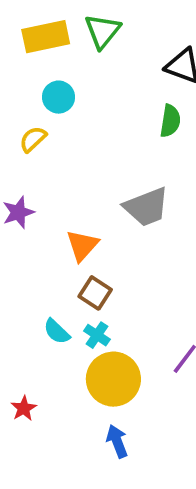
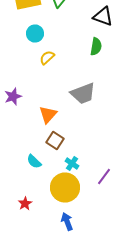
yellow semicircle: (33, 139) -> (47, 58), moved
cyan cross: (97, 335) -> (72, 164), moved
red star: (24, 408) -> (25, 204), moved

